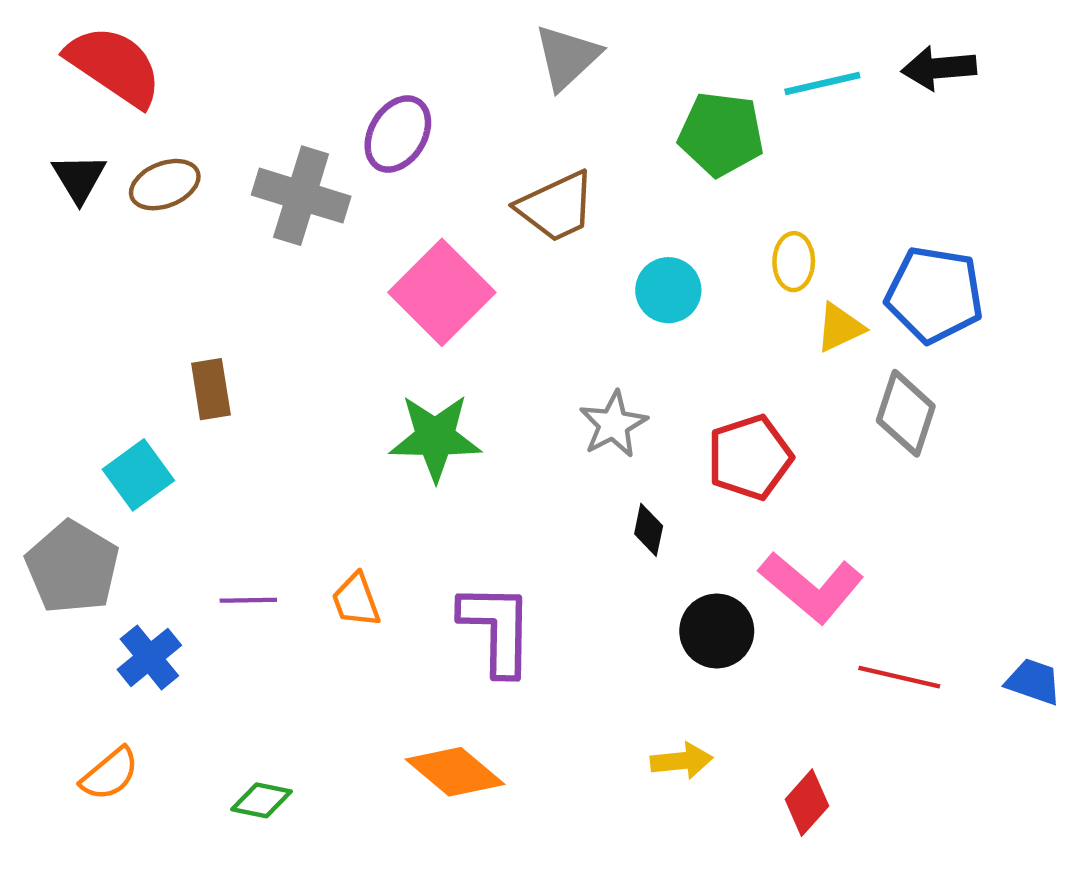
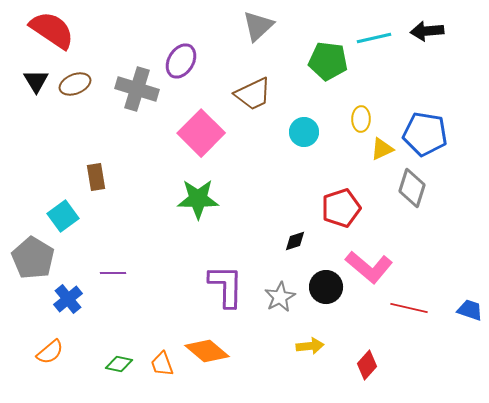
gray star: (613, 424) -> (280, 297), moved
black diamond: (649, 530) -> (295, 241), turned 60
orange trapezoid: (356, 600) -> (162, 364), moved

